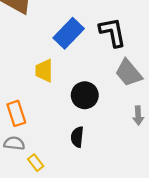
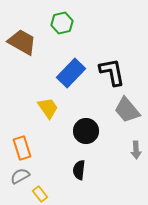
yellow trapezoid: (44, 71) -> (48, 108), turned 145
gray semicircle: (14, 143) -> (20, 176), turned -36

